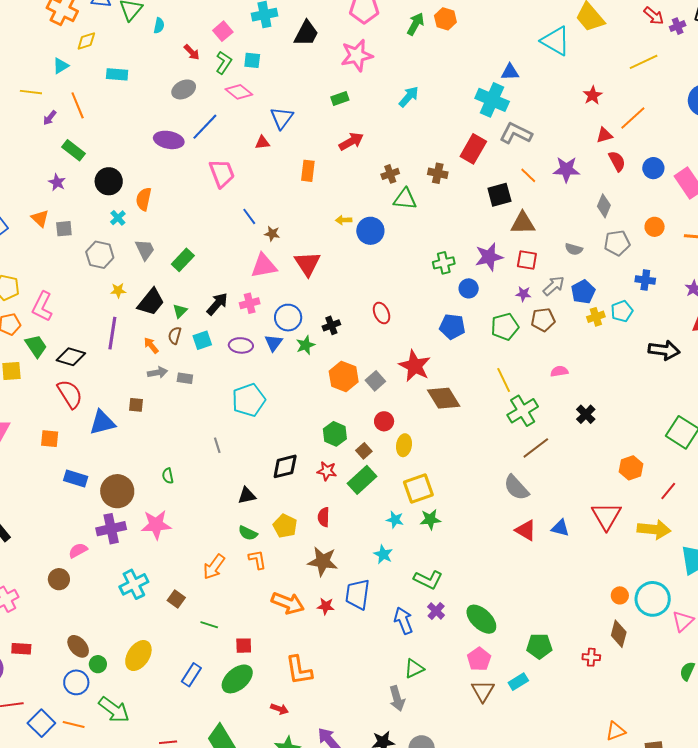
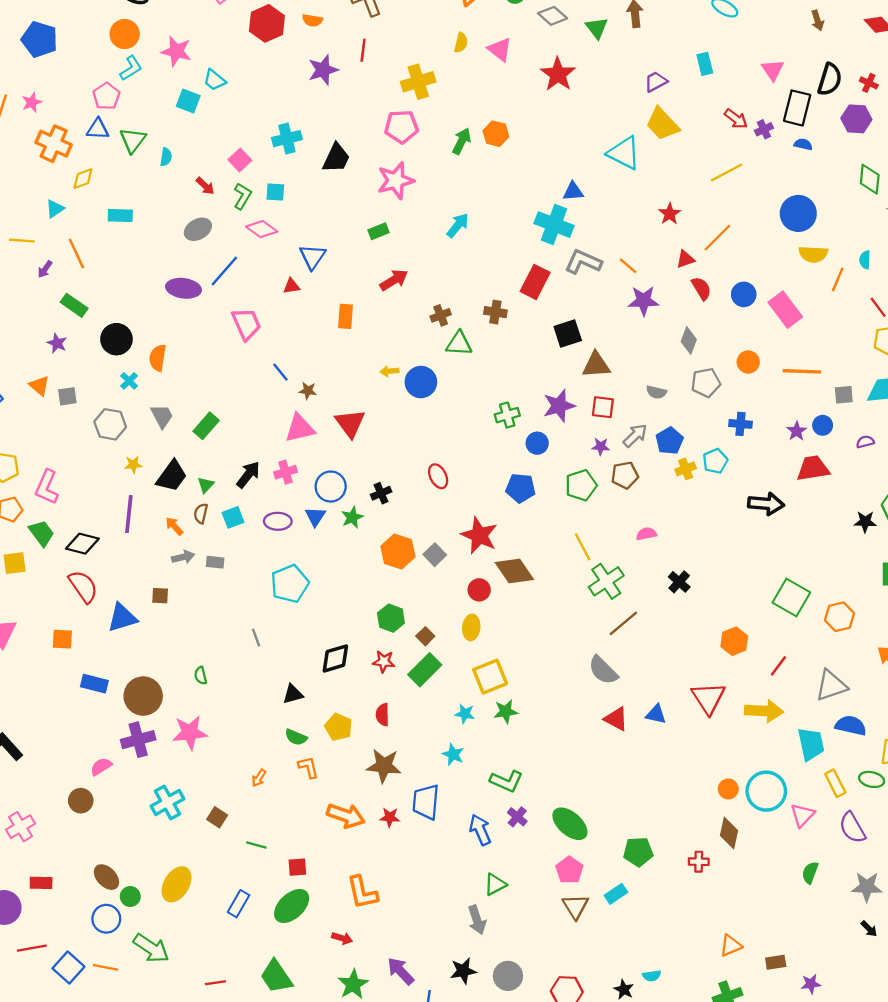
orange line: (528, 175) -> (628, 266), moved
red circle: (384, 421) -> (479, 590), moved
orange arrow: (214, 567) -> (259, 778), size x0.6

